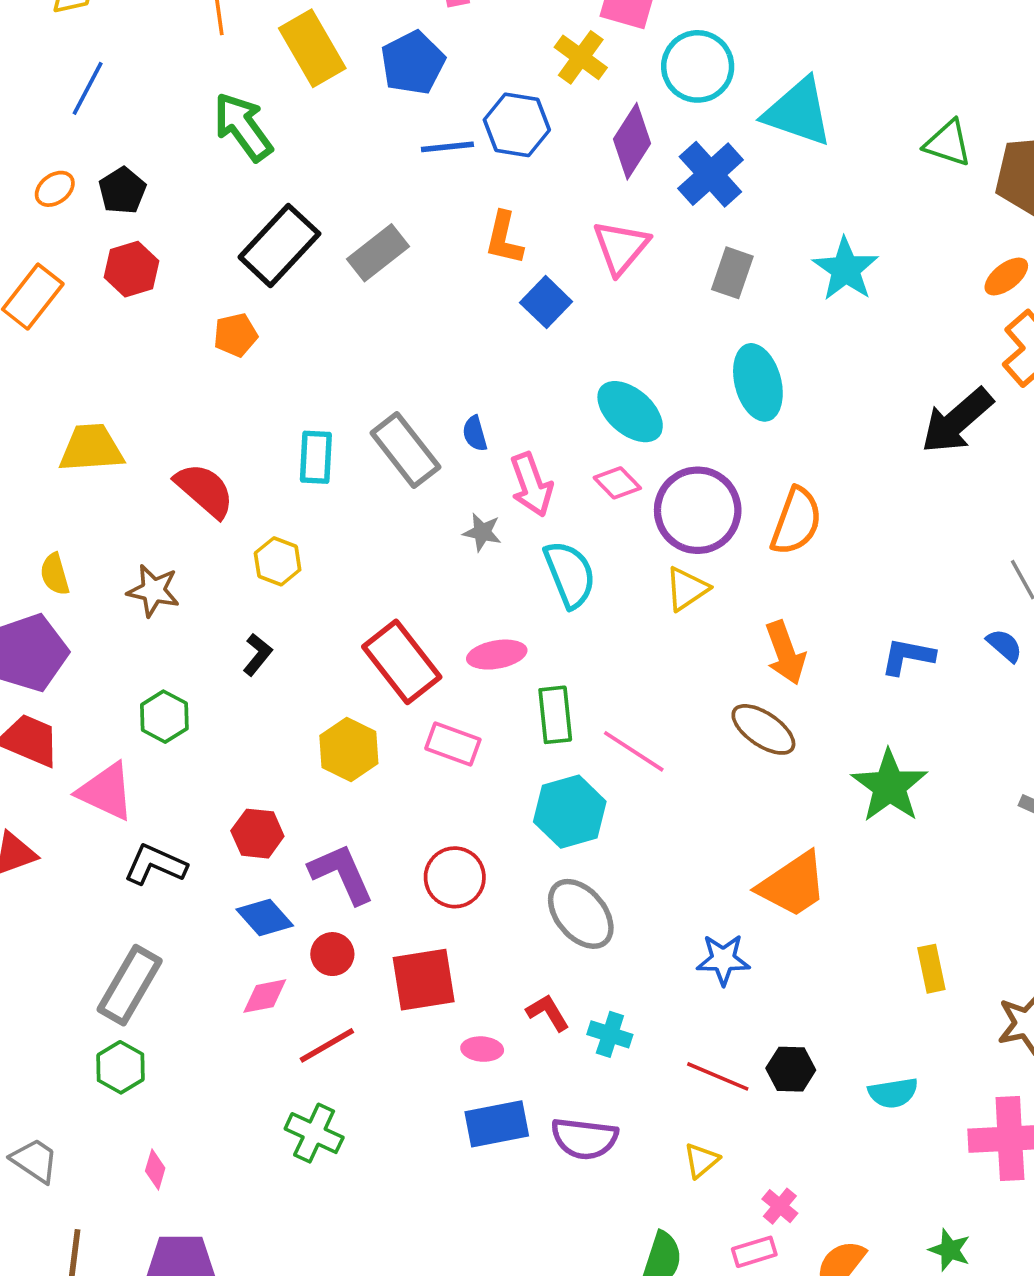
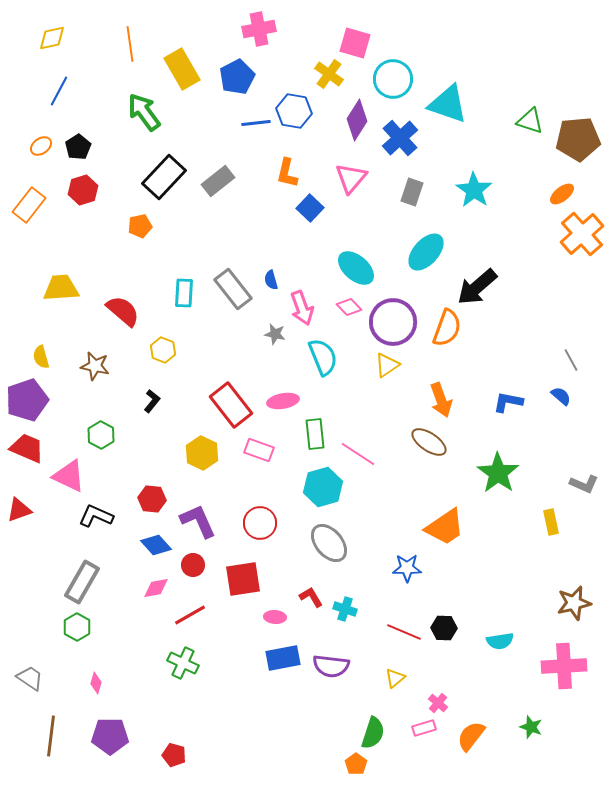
cyan ellipse: (758, 382) -> (426, 252), turned 57
black arrow: (957, 421) -> (477, 287), moved
yellow rectangle: (931, 969) -> (551, 522), moved

